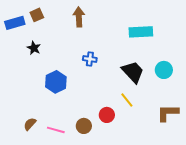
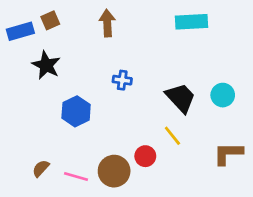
cyan rectangle: (141, 32) -> (191, 22), moved
black star: (34, 48) -> (46, 65), size x1.5
brown circle: (84, 126) -> (114, 171), size x1.5

